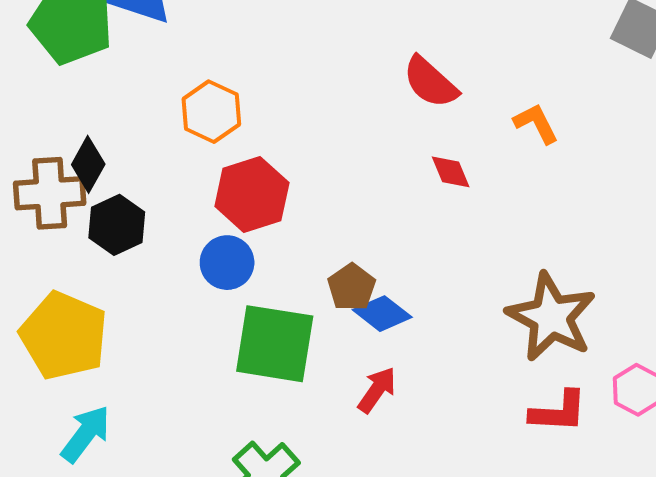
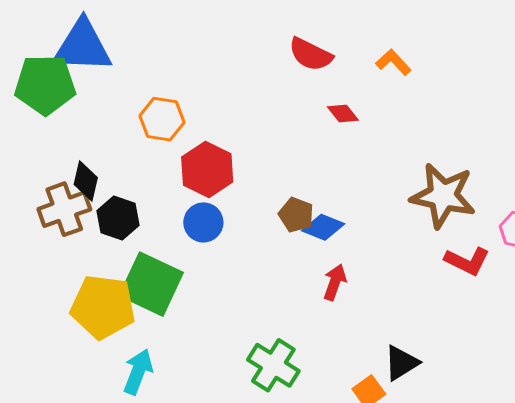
green square: (275, 344) -> (151, 284), moved, turned 32
red L-shape: (558, 412) -> (467, 261), turned 39

